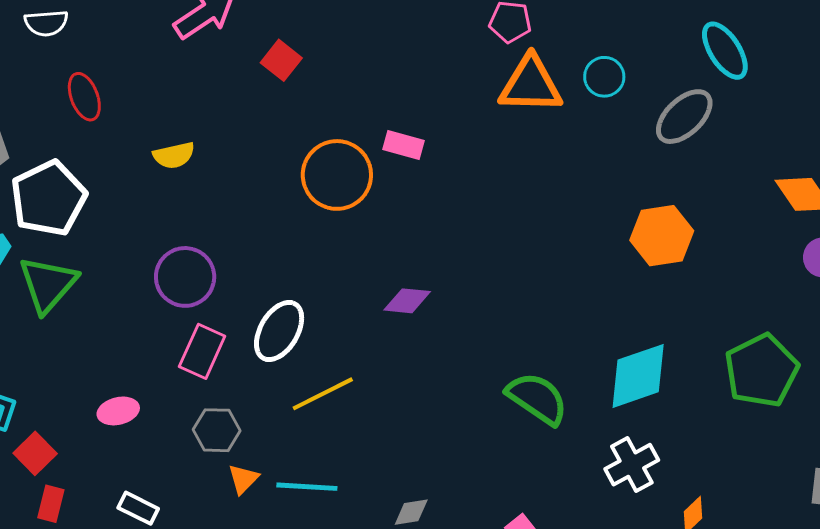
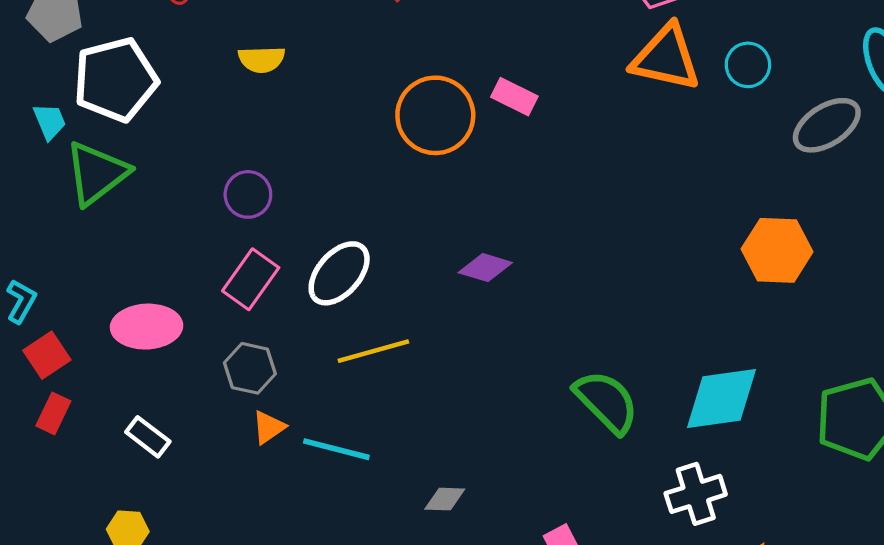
purple circle: (185, 277) -> (248, 194), size x0.7
pink ellipse: (118, 411) -> (147, 327), size x1.5

